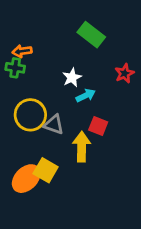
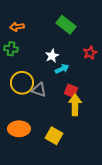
orange arrow: (22, 51) -> (17, 27), moved
yellow arrow: (82, 147) -> (75, 105), moved
yellow square: (46, 170) -> (54, 136), moved
orange ellipse: (26, 179) -> (19, 129), turned 45

